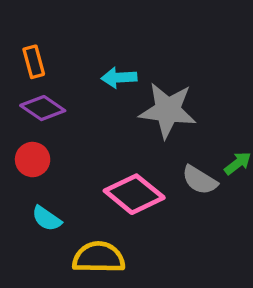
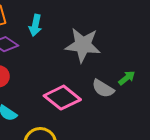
cyan arrow: (119, 78) -> (35, 25), moved, turned -75

